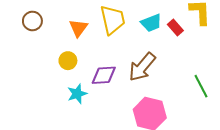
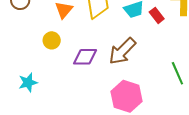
cyan star: (77, 94) -> (28, 83), moved

